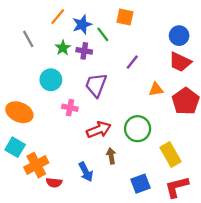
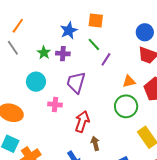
orange line: (58, 17) -> (18, 26), moved
blue star: (82, 24) -> (69, 31), moved
green line: (103, 34) -> (94, 44), moved
green circle: (138, 129) -> (126, 106), moved
red arrow: (99, 130) -> (82, 121), turned -45

